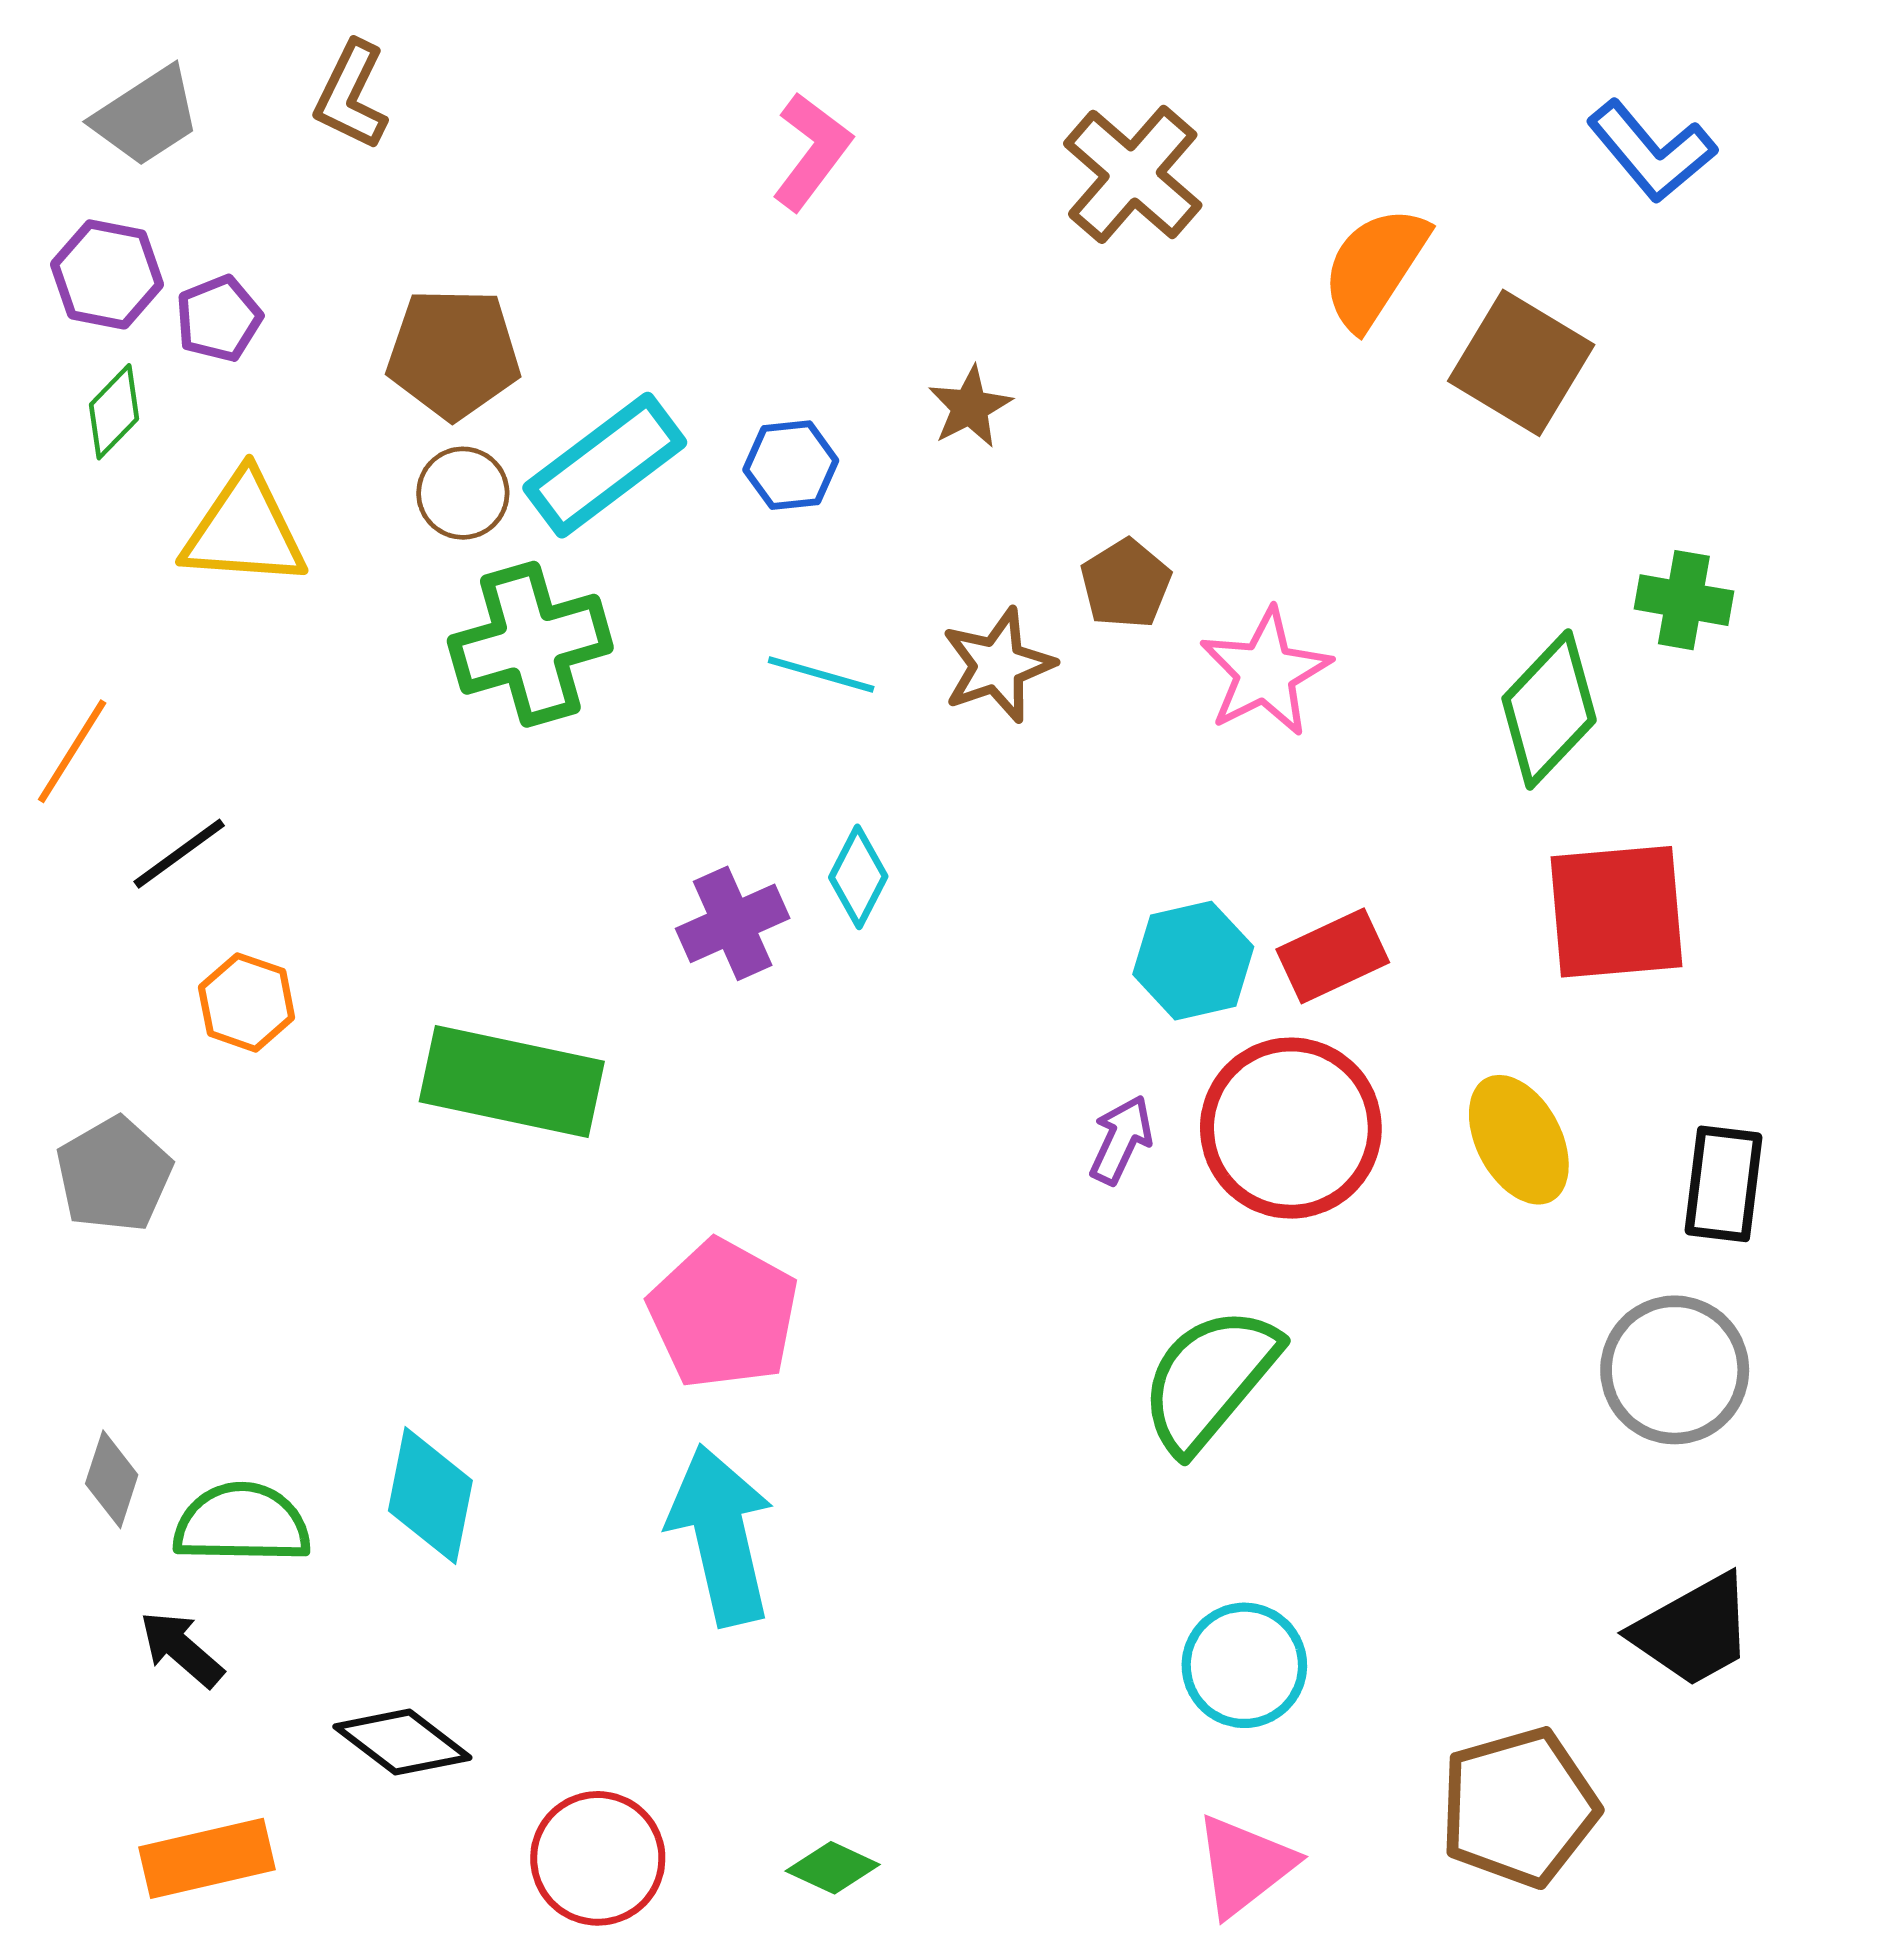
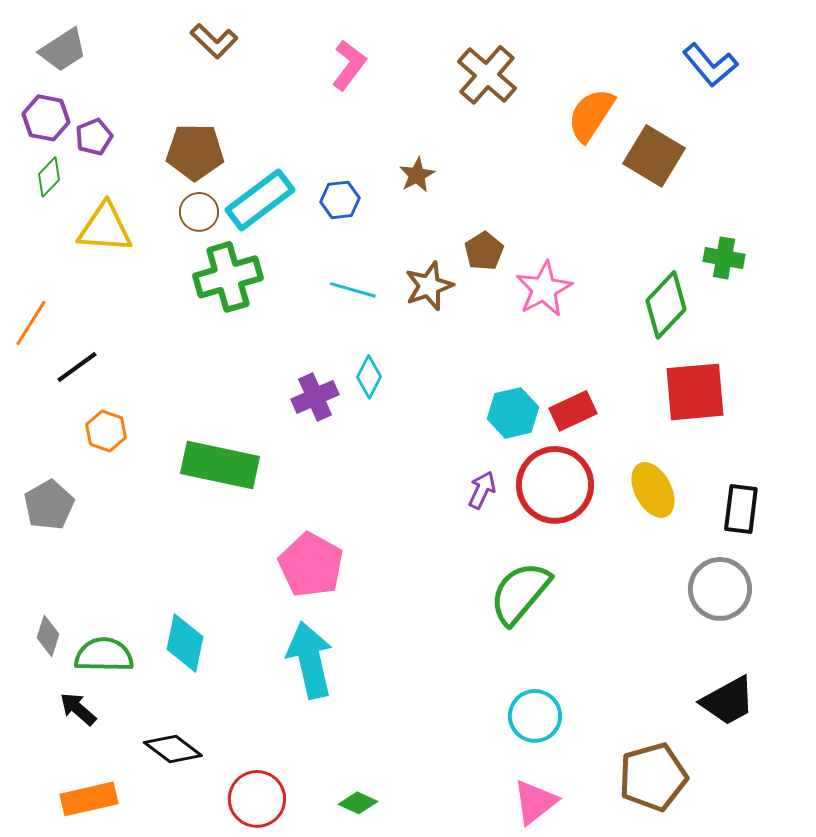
brown L-shape: (351, 95) -> (214, 41), moved, turned -72

